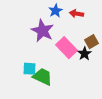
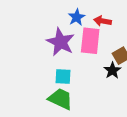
pink rectangle: (66, 48) -> (90, 41), moved, turned 50
cyan square: (30, 69) -> (63, 77), moved

